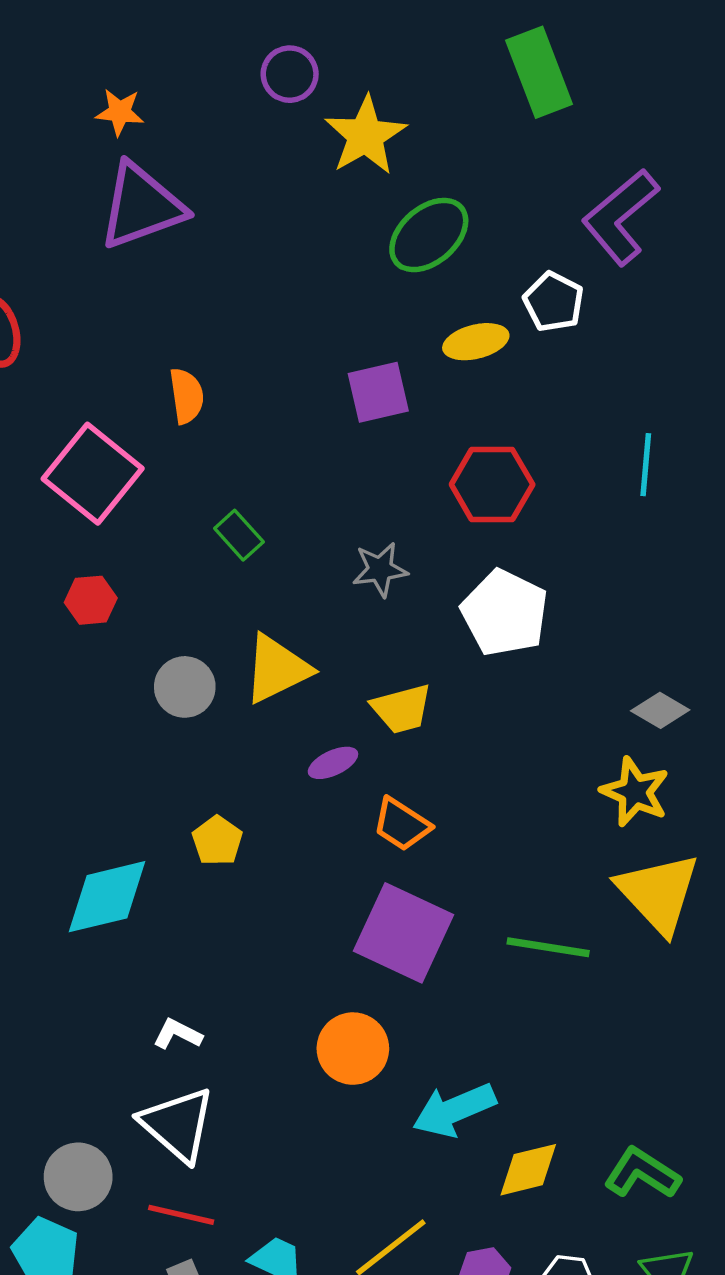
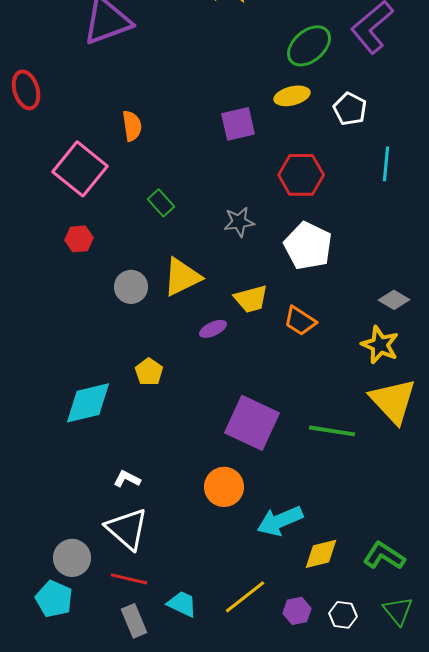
green ellipse: (429, 235) -> (309, 46), moved
white pentagon: (554, 302) -> (350, 109), moved
orange trapezoid: (402, 824) -> (300, 321), moved

